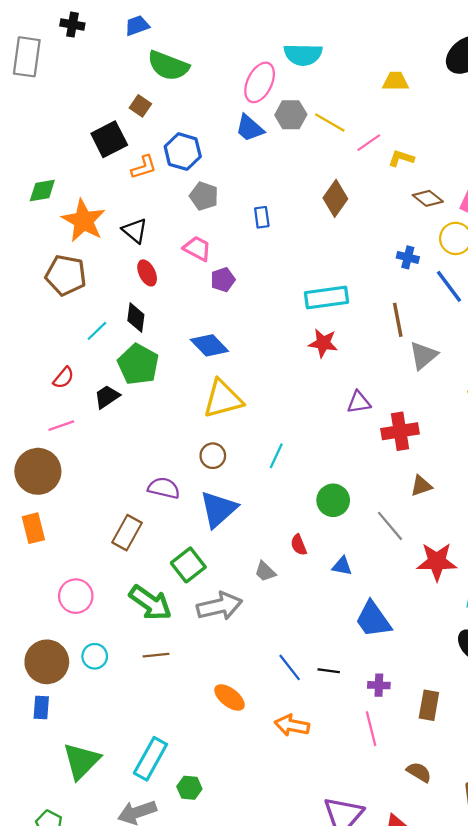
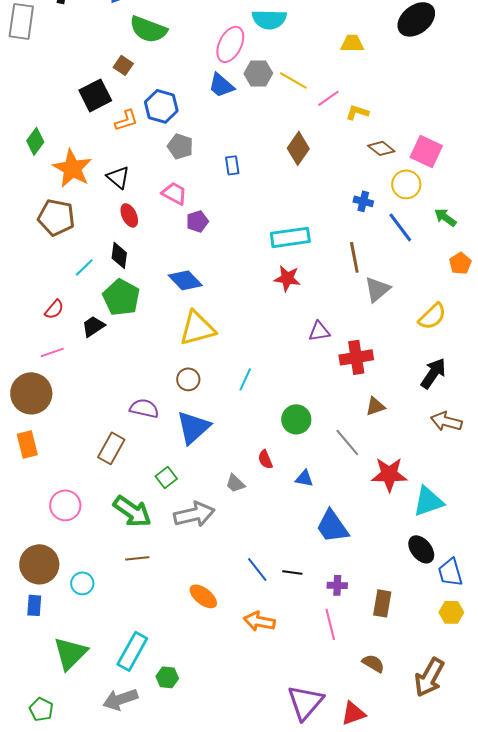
green diamond: (42, 191) -> (35, 141), turned -44
green square: (188, 565) -> (166, 477), size x0.7
cyan circle: (95, 656) -> (82, 583), moved

